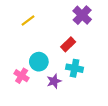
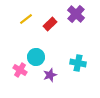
red rectangle: (68, 44) -> (50, 24), moved
cyan cross: (75, 68) -> (78, 63), moved

